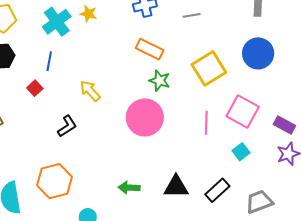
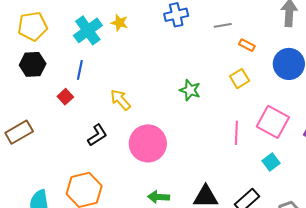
orange rectangle: (150, 49) -> (247, 45), moved, size x0.6
yellow square: (209, 68) -> (240, 79), size x0.6
pink circle: (145, 117) -> (148, 143), moved

